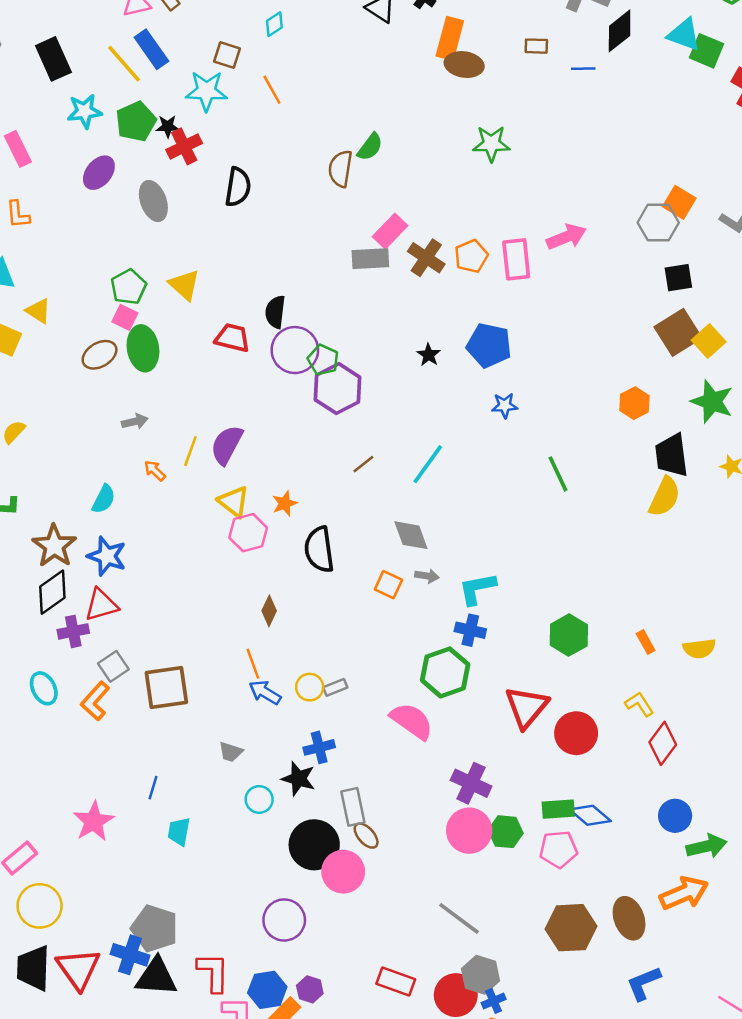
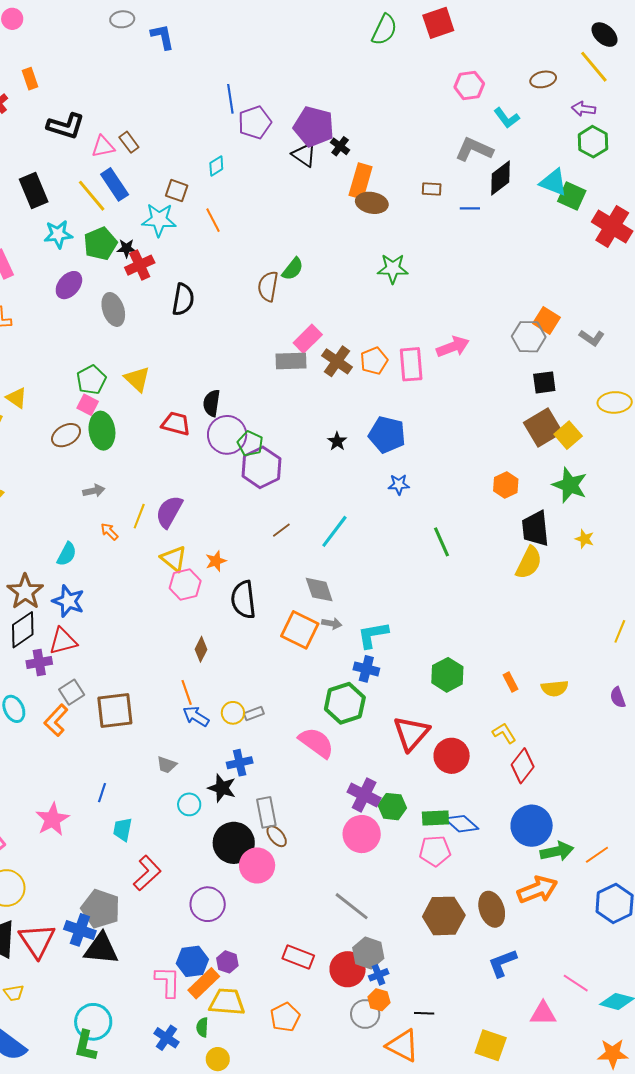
orange square: (388, 585) -> (300, 630), size x1.6
blue circle: (675, 816) -> (532, 826), size x1.5
green hexagon: (506, 832) -> (392, 807), moved
red L-shape: (213, 972) -> (147, 873), moved, turned 45

